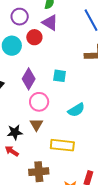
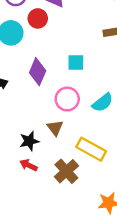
pink circle: (39, 102) -> (67, 99), moved
yellow rectangle: (62, 145) -> (91, 149), turned 30
brown cross: (39, 172) -> (66, 171), moved, turned -30

